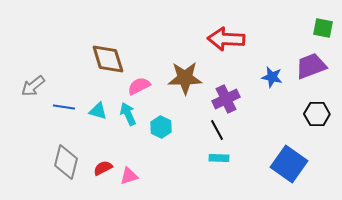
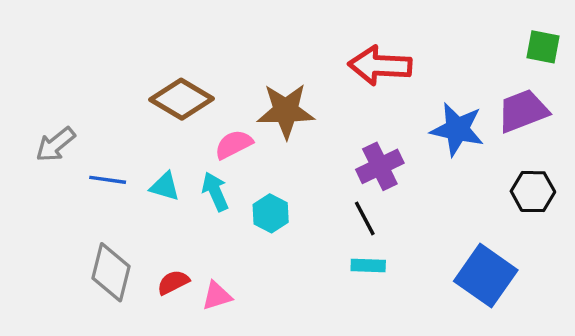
brown diamond: (108, 59) -> (182, 99), turned -42
blue star: (272, 77) -> (457, 129), size x1.5
brown star: (185, 78) -> (286, 111), moved

